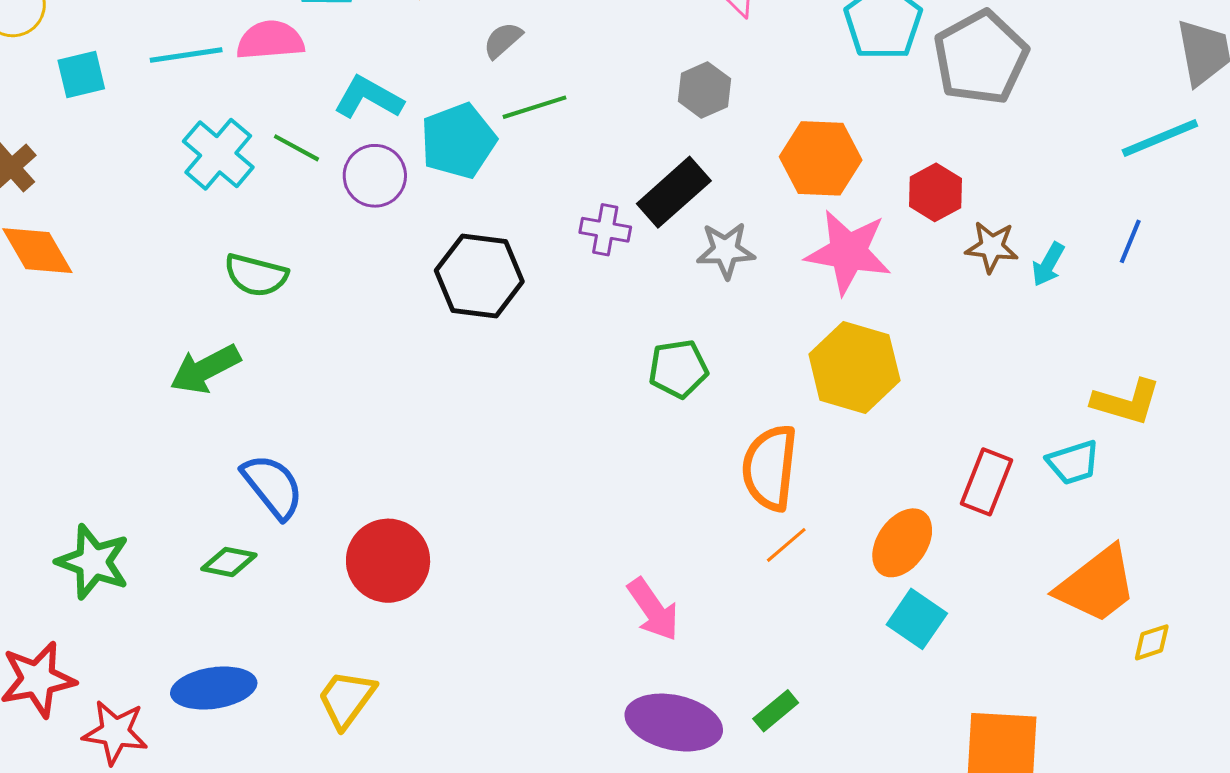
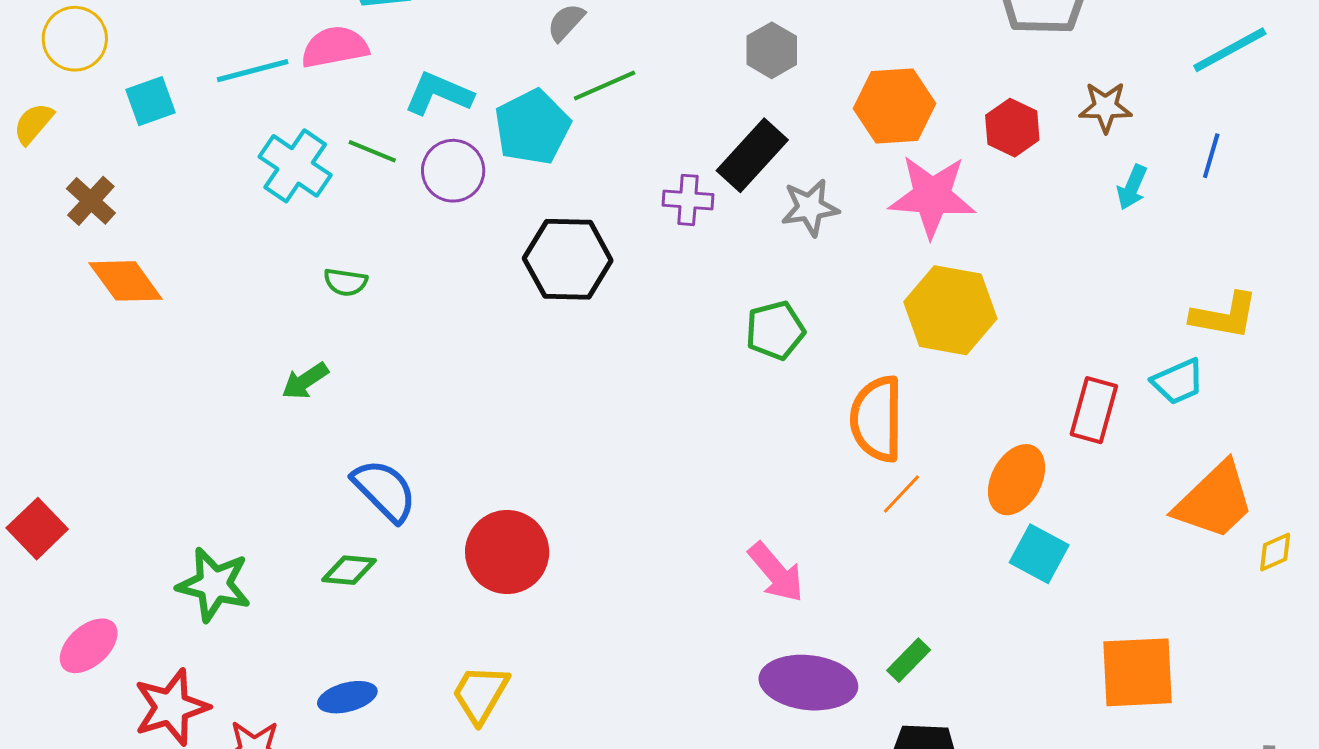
brown star: (992, 247) -> (1105, 107), moved
green semicircle: (256, 275) -> (346, 282), size x0.7
green arrow: (205, 369) -> (305, 381), size x0.7
blue ellipse: (214, 688) -> (347, 697), size x0.7

